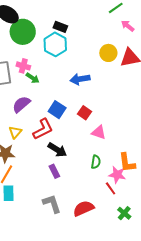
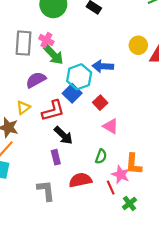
cyan hexagon: (55, 44) -> (79, 77), moved
green arrow: (33, 78) -> (53, 55), size x1.5
red semicircle: (84, 208) -> (80, 180), moved
green cross: (124, 213) -> (129, 203), moved

